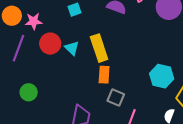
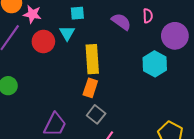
cyan triangle: (72, 48) -> (67, 33), moved
cyan hexagon: (162, 76) -> (155, 64), moved

